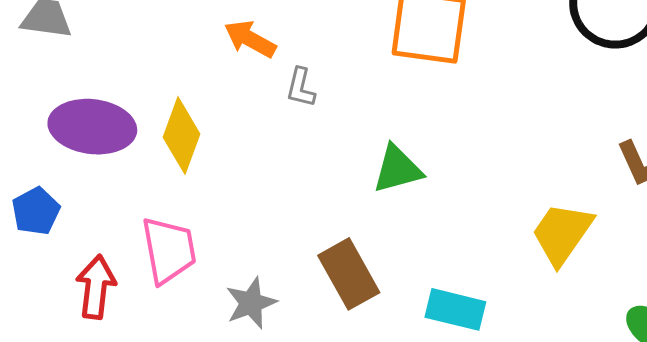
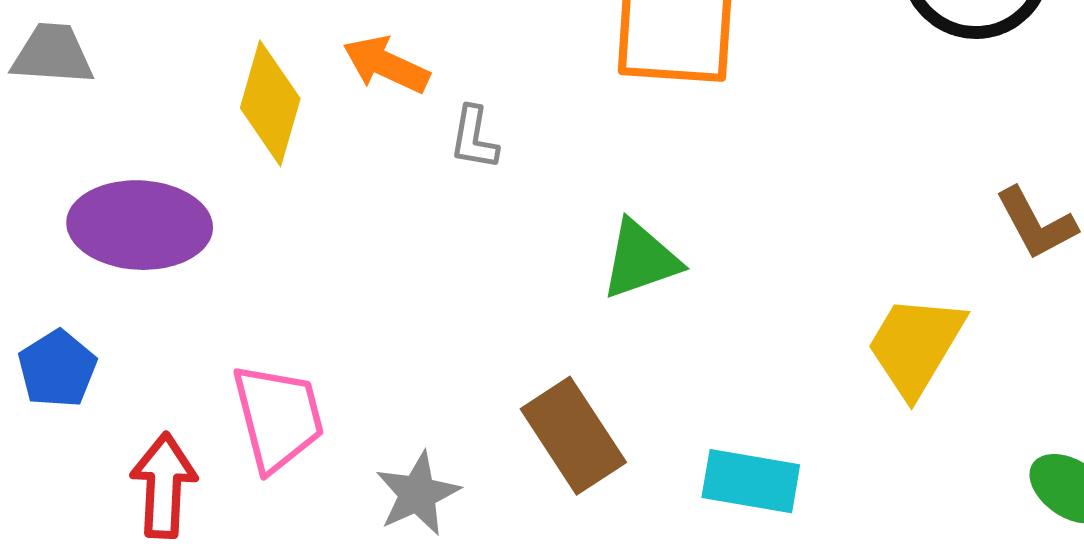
yellow diamond: (182, 136) -> (270, 103), moved

